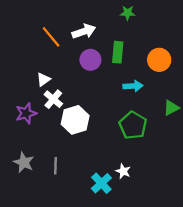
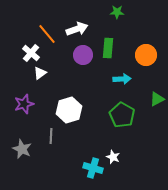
white cross: (53, 99) -> (31, 53), moved
gray line: (55, 166) -> (51, 136), moved
cyan cross: (101, 183) -> (93, 168), turned -30

